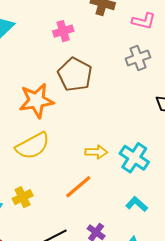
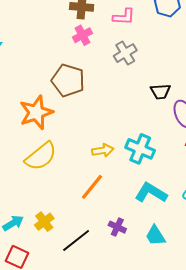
pink cross: (63, 31) -> (82, 35), moved
yellow cross: (23, 197) -> (44, 222), moved
cyan L-shape: (137, 204) -> (151, 193), size x1.5

